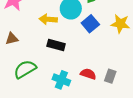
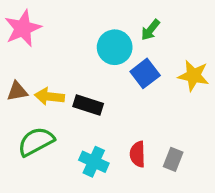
yellow arrow: (48, 19) -> (49, 97), moved
red semicircle: (88, 74) -> (138, 154), turned -112

